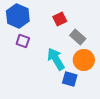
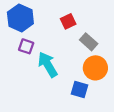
cyan arrow: (56, 59) -> (48, 65), moved

